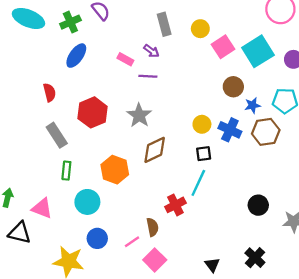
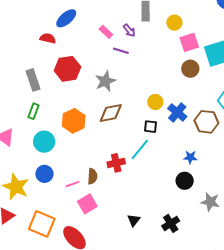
brown circle: (233, 87) -> (190, 69), moved
red semicircle: (50, 92) -> (48, 38), moved, turned -77
blue star: (253, 105) -> (190, 157), moved

